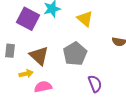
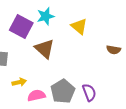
gray pentagon: (75, 54) -> (63, 91), moved
brown triangle: (39, 56) -> (45, 49), moved

